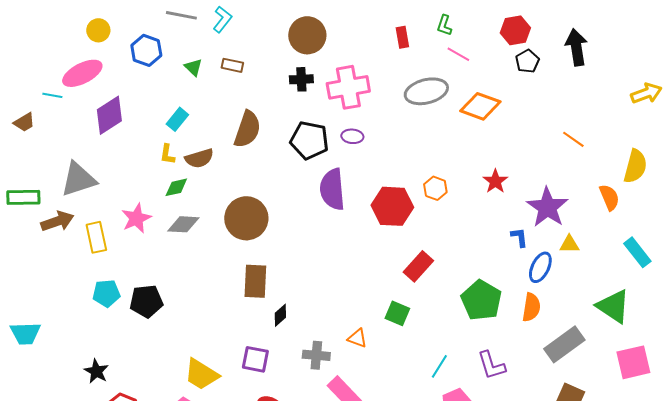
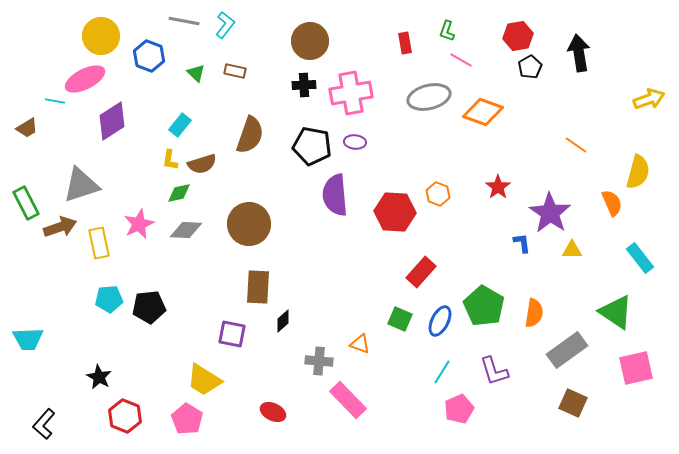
yellow circle: (98, 30) -> (101, 36), size x1.6
green rectangle: (23, 197) -> (26, 203), turned 64
blue ellipse: (540, 267) -> (440, 321), moved
purple square: (255, 359) -> (232, 334), moved

